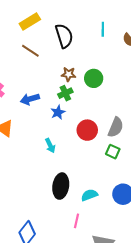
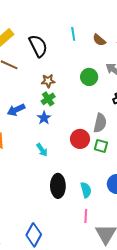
green circle: (94, 78) -> (89, 77), moved
red circle: (87, 130) -> (80, 139), moved
cyan semicircle: (89, 195) -> (86, 190), turned 105
pink line: (76, 221) -> (86, 216), moved

